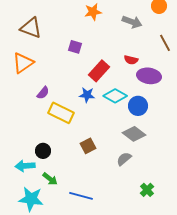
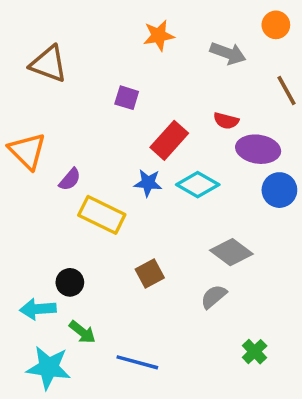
orange triangle: (23, 63) -> (27, 151), moved, turned -40
blue circle: (138, 106) -> (279, 190), moved

